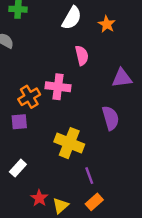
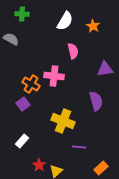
orange cross: (29, 97) -> (31, 84), turned -30
purple square: (19, 122) -> (23, 104), turned -32
purple line: (89, 176) -> (79, 147), turned -64
orange rectangle: (94, 202) -> (101, 168), moved

